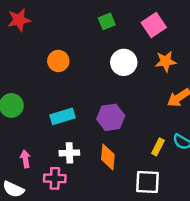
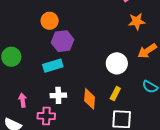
white circle: (124, 62) -> (117, 63), moved
purple hexagon: (111, 117) -> (63, 41), moved
yellow rectangle: (158, 147) -> (115, 94), moved

